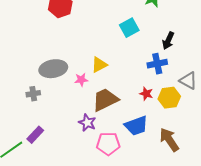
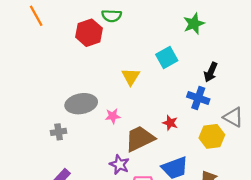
blue cross: (157, 64) -> (198, 98), turned 30
yellow triangle: (99, 65) -> (131, 77), moved, turned -30
red star: (146, 94) -> (170, 123), moved

